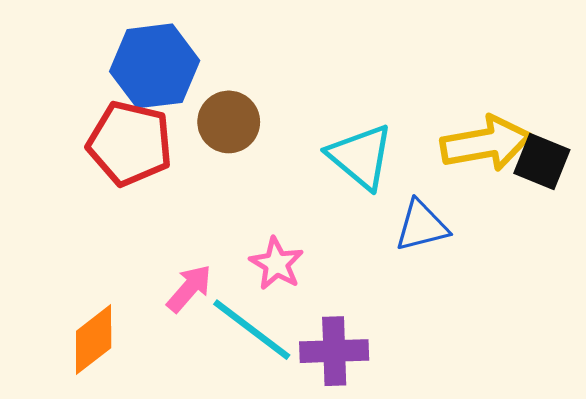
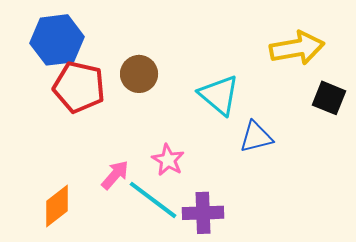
blue hexagon: (155, 66) -> (57, 40), moved
yellow arrow: (486, 143) -> (297, 48), moved

